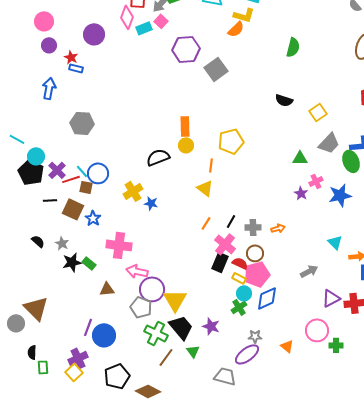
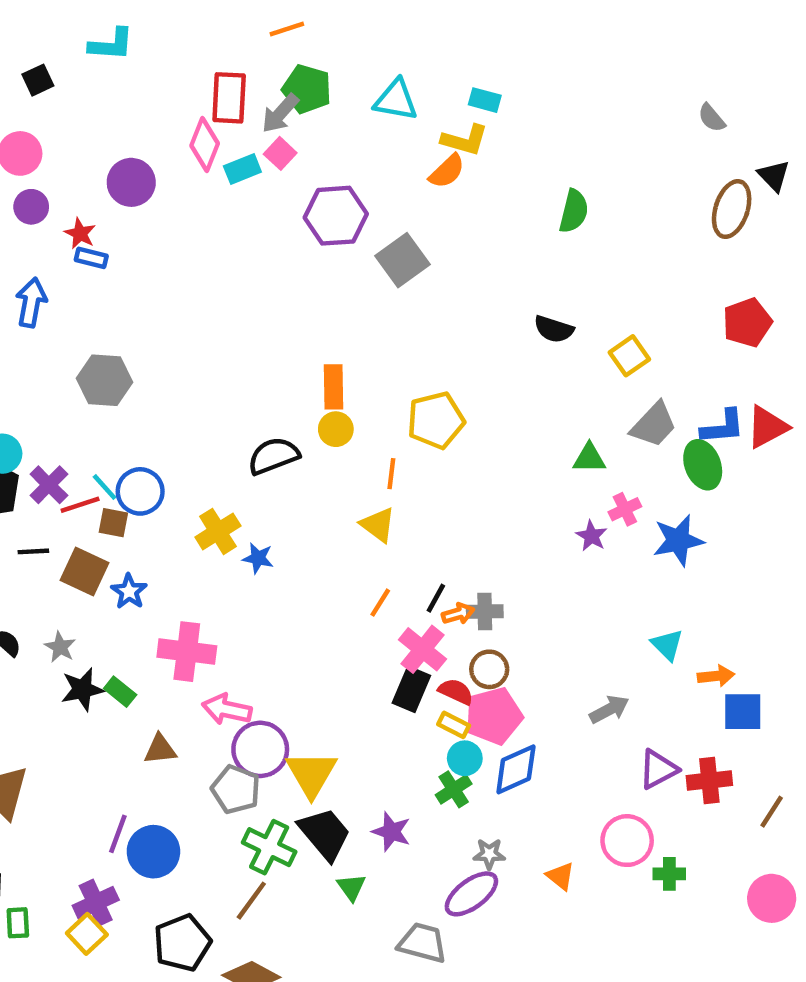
orange arrow: (278, 228) -> (458, 614), moved
brown line: (166, 357) -> (251, 901), moved

